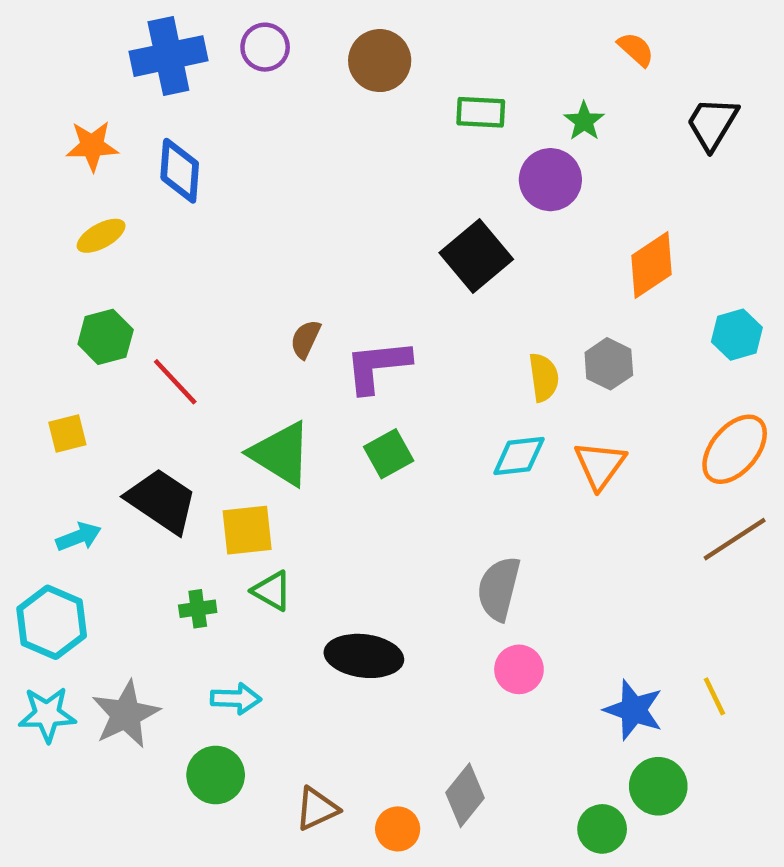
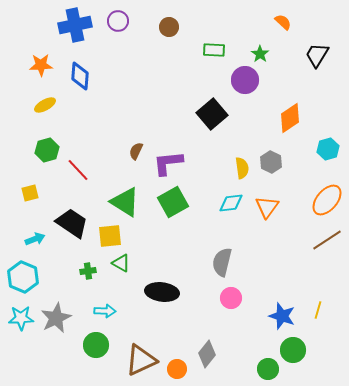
brown circle: (380, 61) -> (169, 27), size x0.7
green square: (389, 454) -> (173, 202), size x1.4
yellow line: (714, 696) -> (318, 310), turned 42
brown triangle: (317, 809) -> (141, 360), size x1.6

